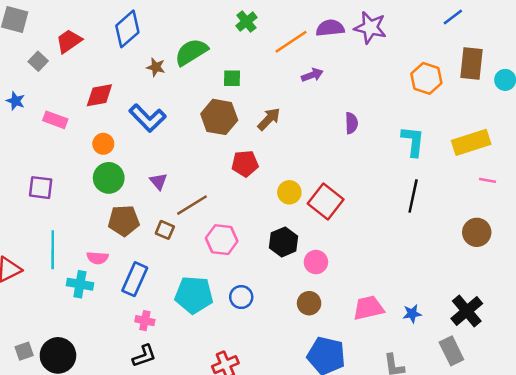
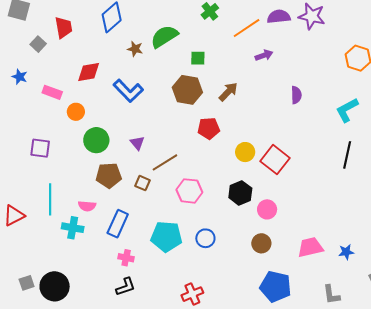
red trapezoid: (69, 41) -> (63, 28), turned 115
cyan L-shape: (413, 141) -> (347, 110), turned -124
orange circle: (103, 144) -> (76, 112), moved

